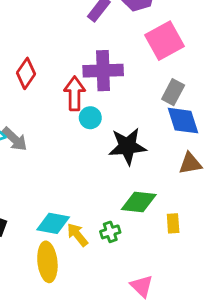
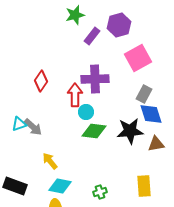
black star: (127, 146) -> (130, 131), moved
green diamond: (139, 202) -> (94, 131), moved
yellow rectangle: (173, 223) -> (144, 186), size x1.5
yellow arrow: (77, 235) -> (50, 161), moved

